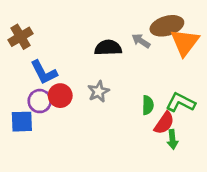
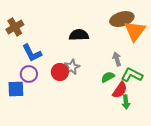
gray arrow: (141, 41) -> (117, 59), moved, turned 40
red circle: (60, 96) -> (60, 72), moved
green semicircle: (148, 105) -> (108, 77), turned -120

